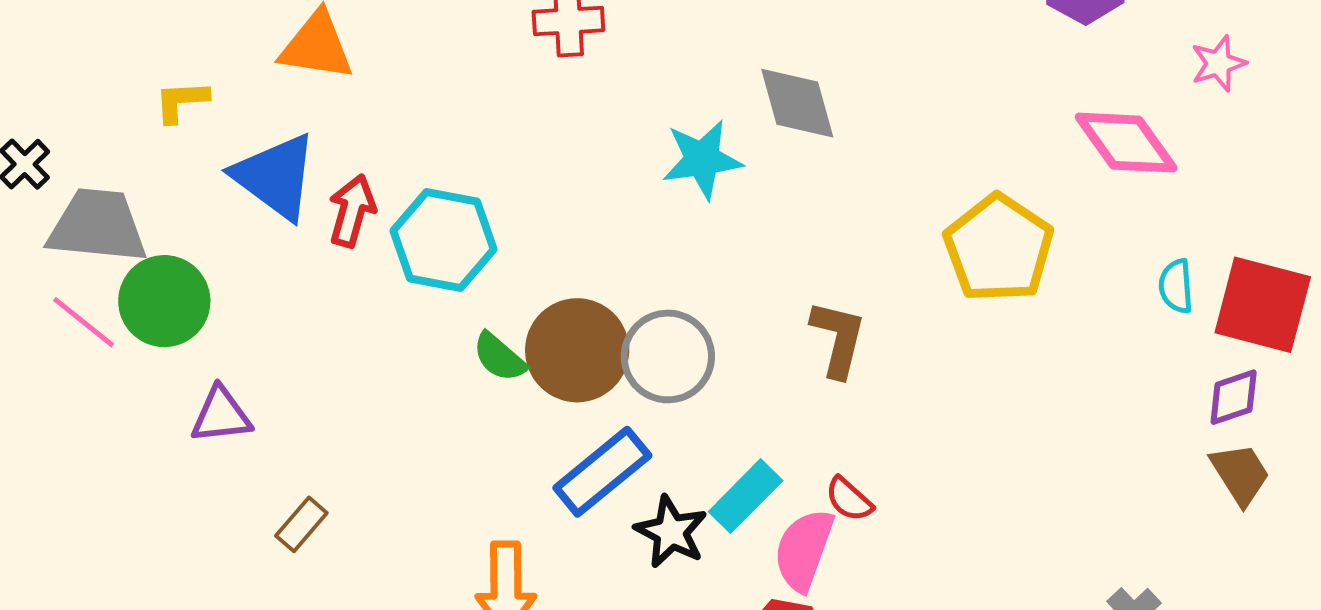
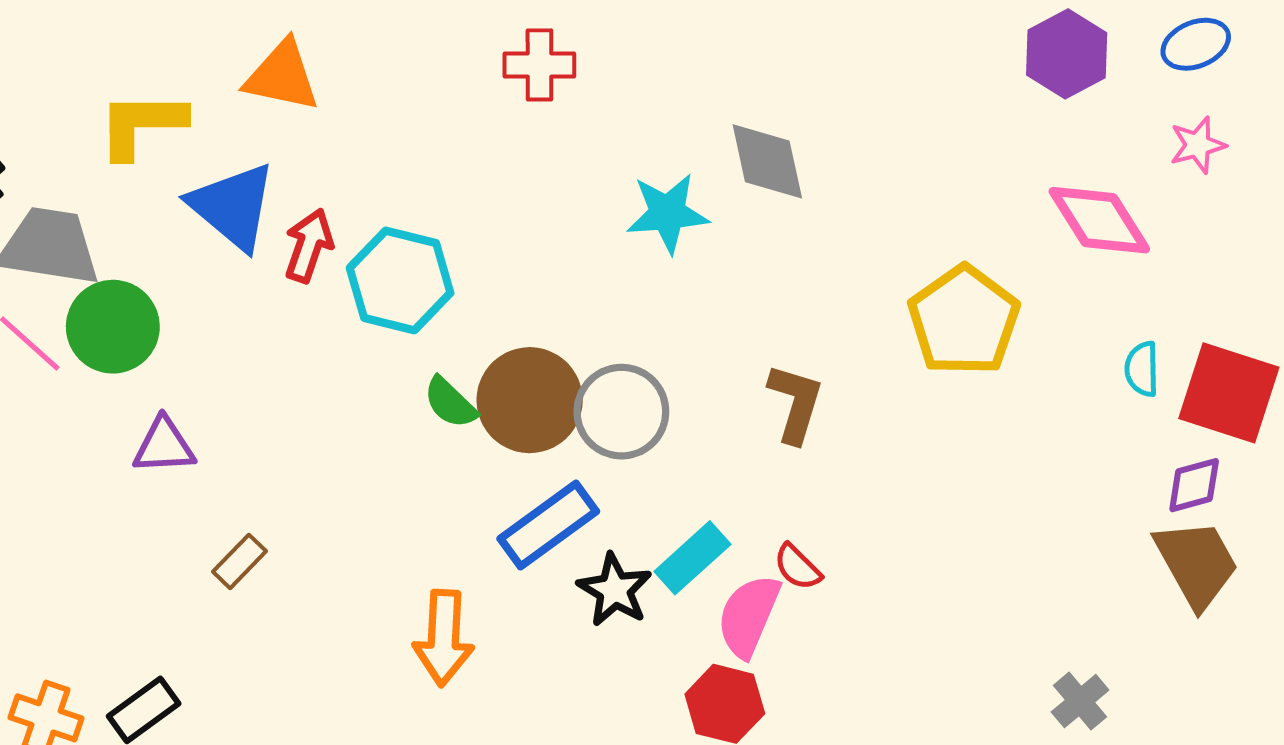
yellow L-shape: (181, 101) -> (142, 125), size x1.6
brown trapezoid: (1240, 474) -> (1197, 563), size x1.4

